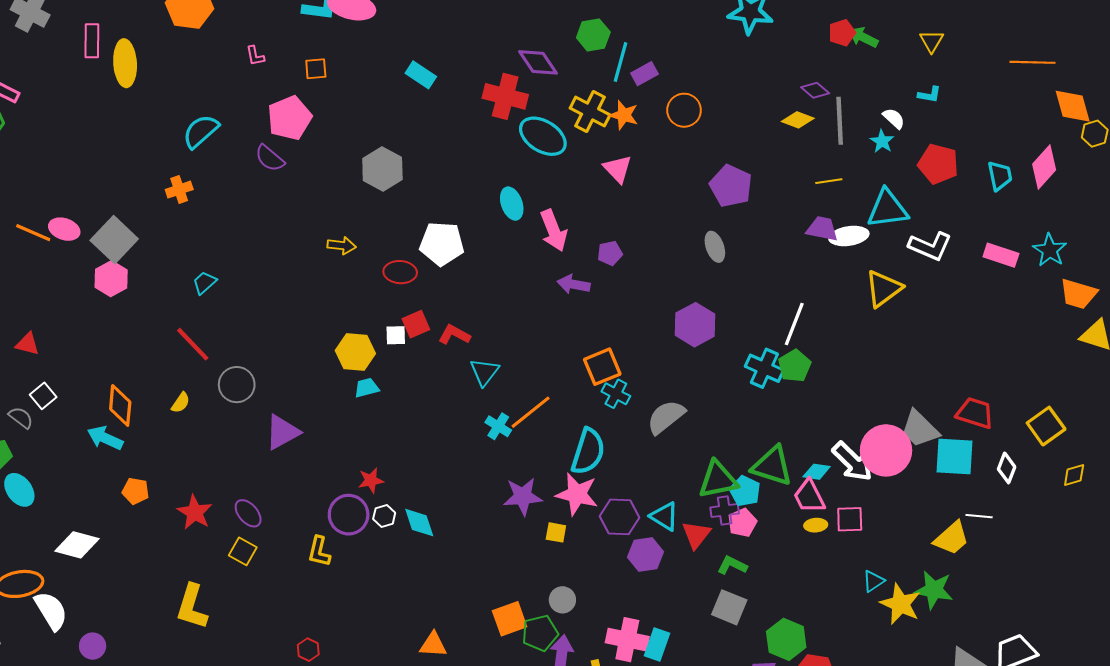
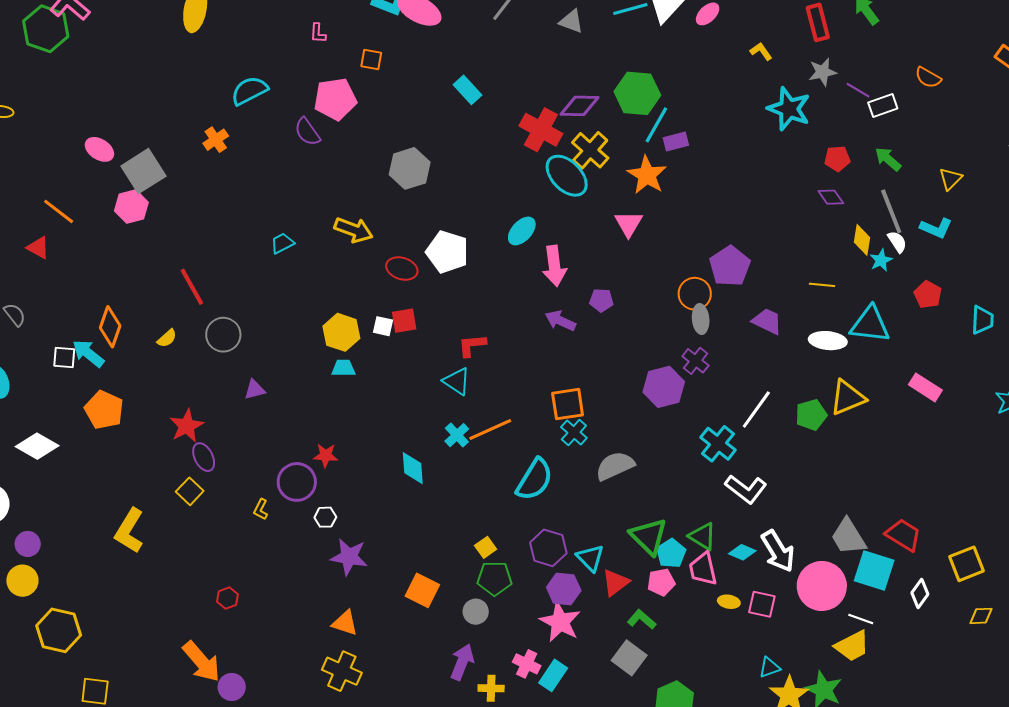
red pentagon: (842, 33) -> (837, 159), moved
green hexagon: (593, 35) -> (637, 93), size x1.4
purple diamond: (538, 62) -> (579, 106), turned -69
cyan L-shape: (930, 95) -> (936, 228), size x1.4
orange circle: (684, 110) -> (695, 294), moved
yellow cross: (590, 112) -> (590, 150), moved
orange star: (624, 115) -> (647, 175), size x1.4
yellow diamond: (798, 120) -> (862, 240), moved, turned 64
gray line: (840, 121) -> (891, 211), moved, turned -33
red pentagon: (938, 164) -> (928, 295), size x0.7
orange cross: (179, 190) -> (216, 140), turned -30
cyan ellipse: (512, 204) -> (522, 231), turned 48
purple trapezoid: (822, 229) -> (767, 321), moved
orange line: (33, 233) -> (59, 211), moved
yellow arrow: (342, 245) -> (354, 230), size x1.4
white L-shape: (930, 246) -> (746, 489), moved
pink rectangle: (1001, 255) -> (925, 387), moved
cyan trapezoid: (204, 283) -> (282, 243), moved
red L-shape: (454, 335) -> (472, 345), moved, turned -48
green pentagon: (795, 366) -> (811, 415), moved
cyan triangle: (484, 372) -> (457, 381), turned -48
white square: (43, 396) -> (64, 357), moved, turned 30
purple triangle: (282, 432) -> (255, 390), size x0.6
pink circle: (886, 450) -> (822, 586), moved
green triangle: (772, 466) -> (702, 536), size x0.7
green triangle: (718, 480) -> (649, 536), turned 42
orange pentagon: (135, 491) -> (104, 410), size x1.5
pink star: (577, 494) -> (560, 622), moved
purple star: (523, 496) -> (349, 557), moved
pink trapezoid: (809, 496) -> (703, 569), moved
purple cross: (725, 510) -> (696, 361), moved, turned 32
red star: (195, 512) -> (187, 426), moved
white hexagon: (384, 516) -> (325, 517), moved
white line: (979, 516) -> (861, 619), moved
cyan diamond: (419, 523) -> (413, 468), moved
yellow square: (556, 532) -> (486, 547), turned 30
yellow L-shape: (319, 551) -> (261, 509), size x0.7
orange square: (510, 619) -> (422, 590), moved, turned 32
green pentagon: (540, 633) -> (494, 578), moved
pink cross: (627, 640) -> (527, 664), size x0.7

